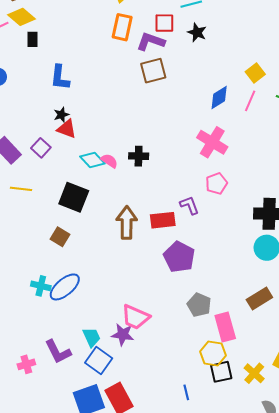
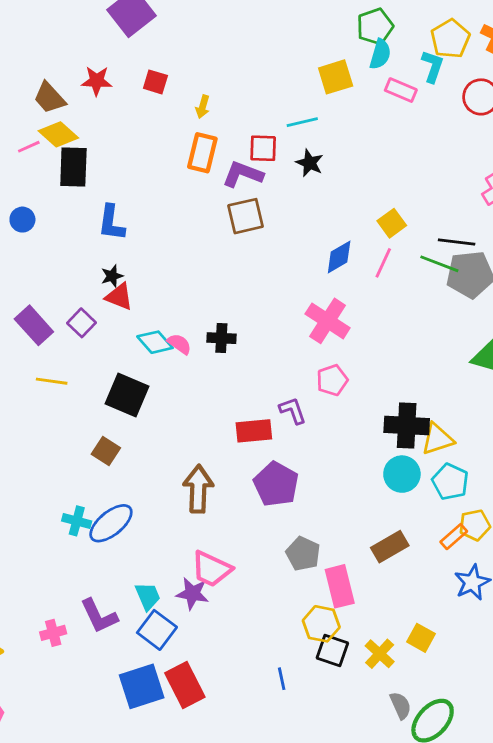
black rectangle: (33, 39) -> (73, 167), size x1.8
brown arrow: (127, 223) -> (198, 489), moved
black square: (221, 372) -> (332, 651), turned 30

